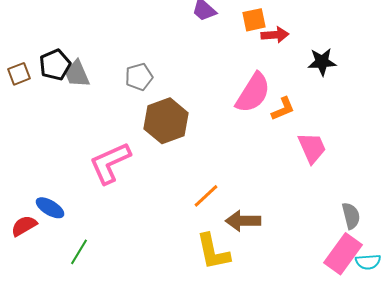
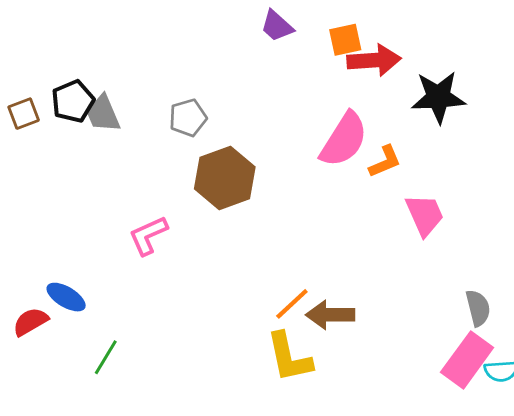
red arrow: (275, 35) -> (374, 60), size x1.4
black star: (322, 62) -> (438, 97), size x1.4
pink L-shape: (110, 163) -> (148, 235), size x0.7
orange line: (206, 196) -> (292, 304), moved

